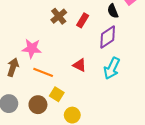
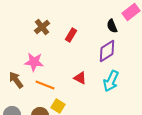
brown cross: (59, 16) -> (42, 27), moved
red rectangle: (83, 20) -> (71, 35), moved
brown arrow: (13, 67) -> (16, 80), turned -54

